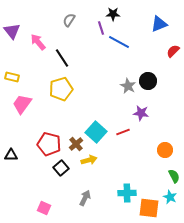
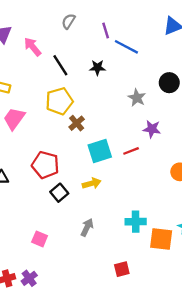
black star: (113, 14) -> (97, 68), moved
black circle: (148, 81) -> (169, 83), moved
cyan square: (96, 132) -> (100, 151), turned 30
brown cross: (76, 144) -> (77, 123), moved

